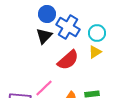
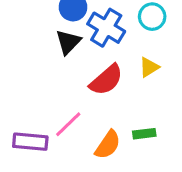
cyan circle: (97, 33) -> (152, 17), moved

